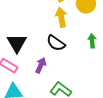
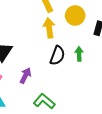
black semicircle: (56, 43) -> (57, 56), moved, turned -108

